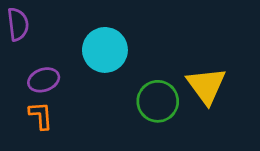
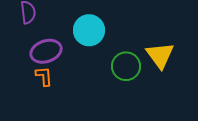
purple ellipse: (44, 80) -> (46, 51), size x1.4

